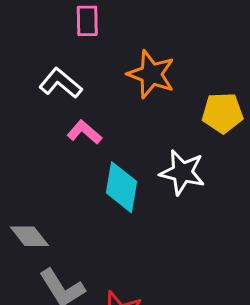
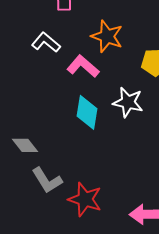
pink L-shape: (84, 132) -> (83, 66), moved, size x1.4

